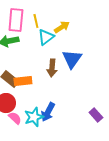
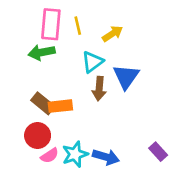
cyan triangle: (46, 37) -> (92, 62), moved
blue arrow: (48, 112) -> (106, 157), moved, turned -102
pink semicircle: (15, 118) -> (50, 156), turned 104

